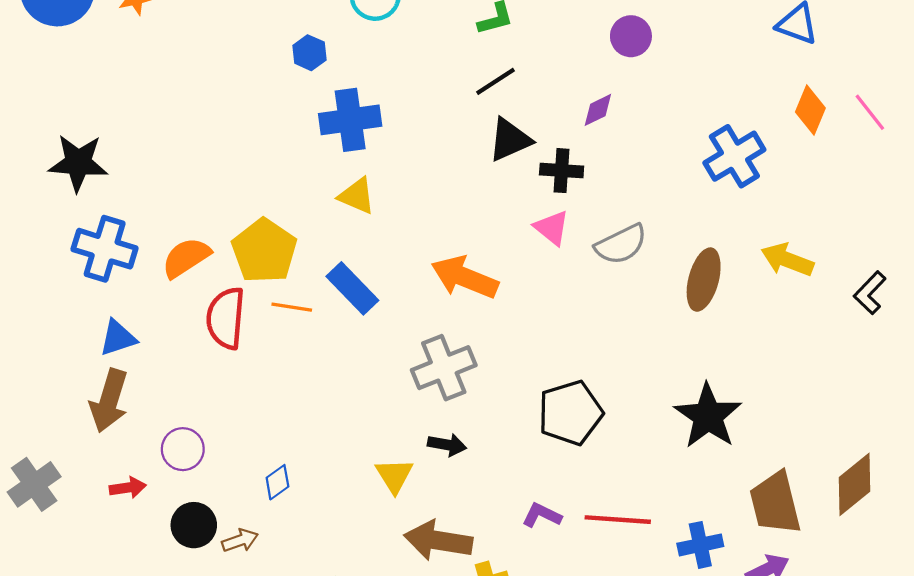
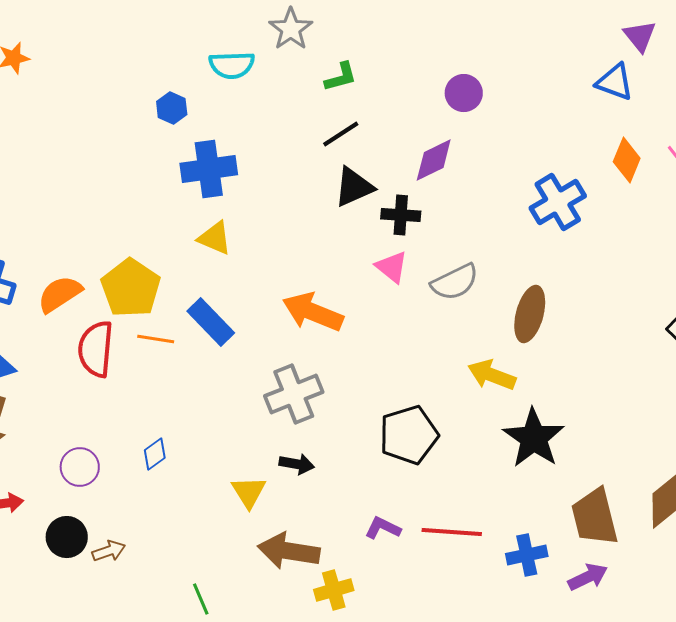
purple diamond: (598, 110) -> (434, 160), size x1.4
yellow arrow: (787, 260) -> (492, 375), moved
purple circle: (183, 449) -> (80, 467), moved
blue diamond: (277, 482) -> (155, 454), moved

